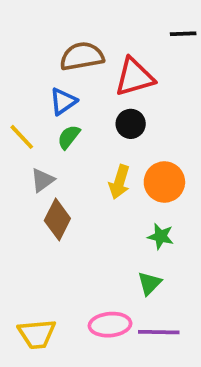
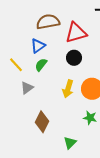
brown diamond: (57, 220) -> (42, 122), moved
green triangle: (149, 283) -> (70, 143), moved

